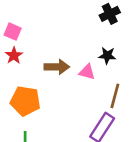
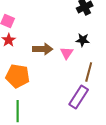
pink triangle: (87, 72) -> (67, 53), turned 48

